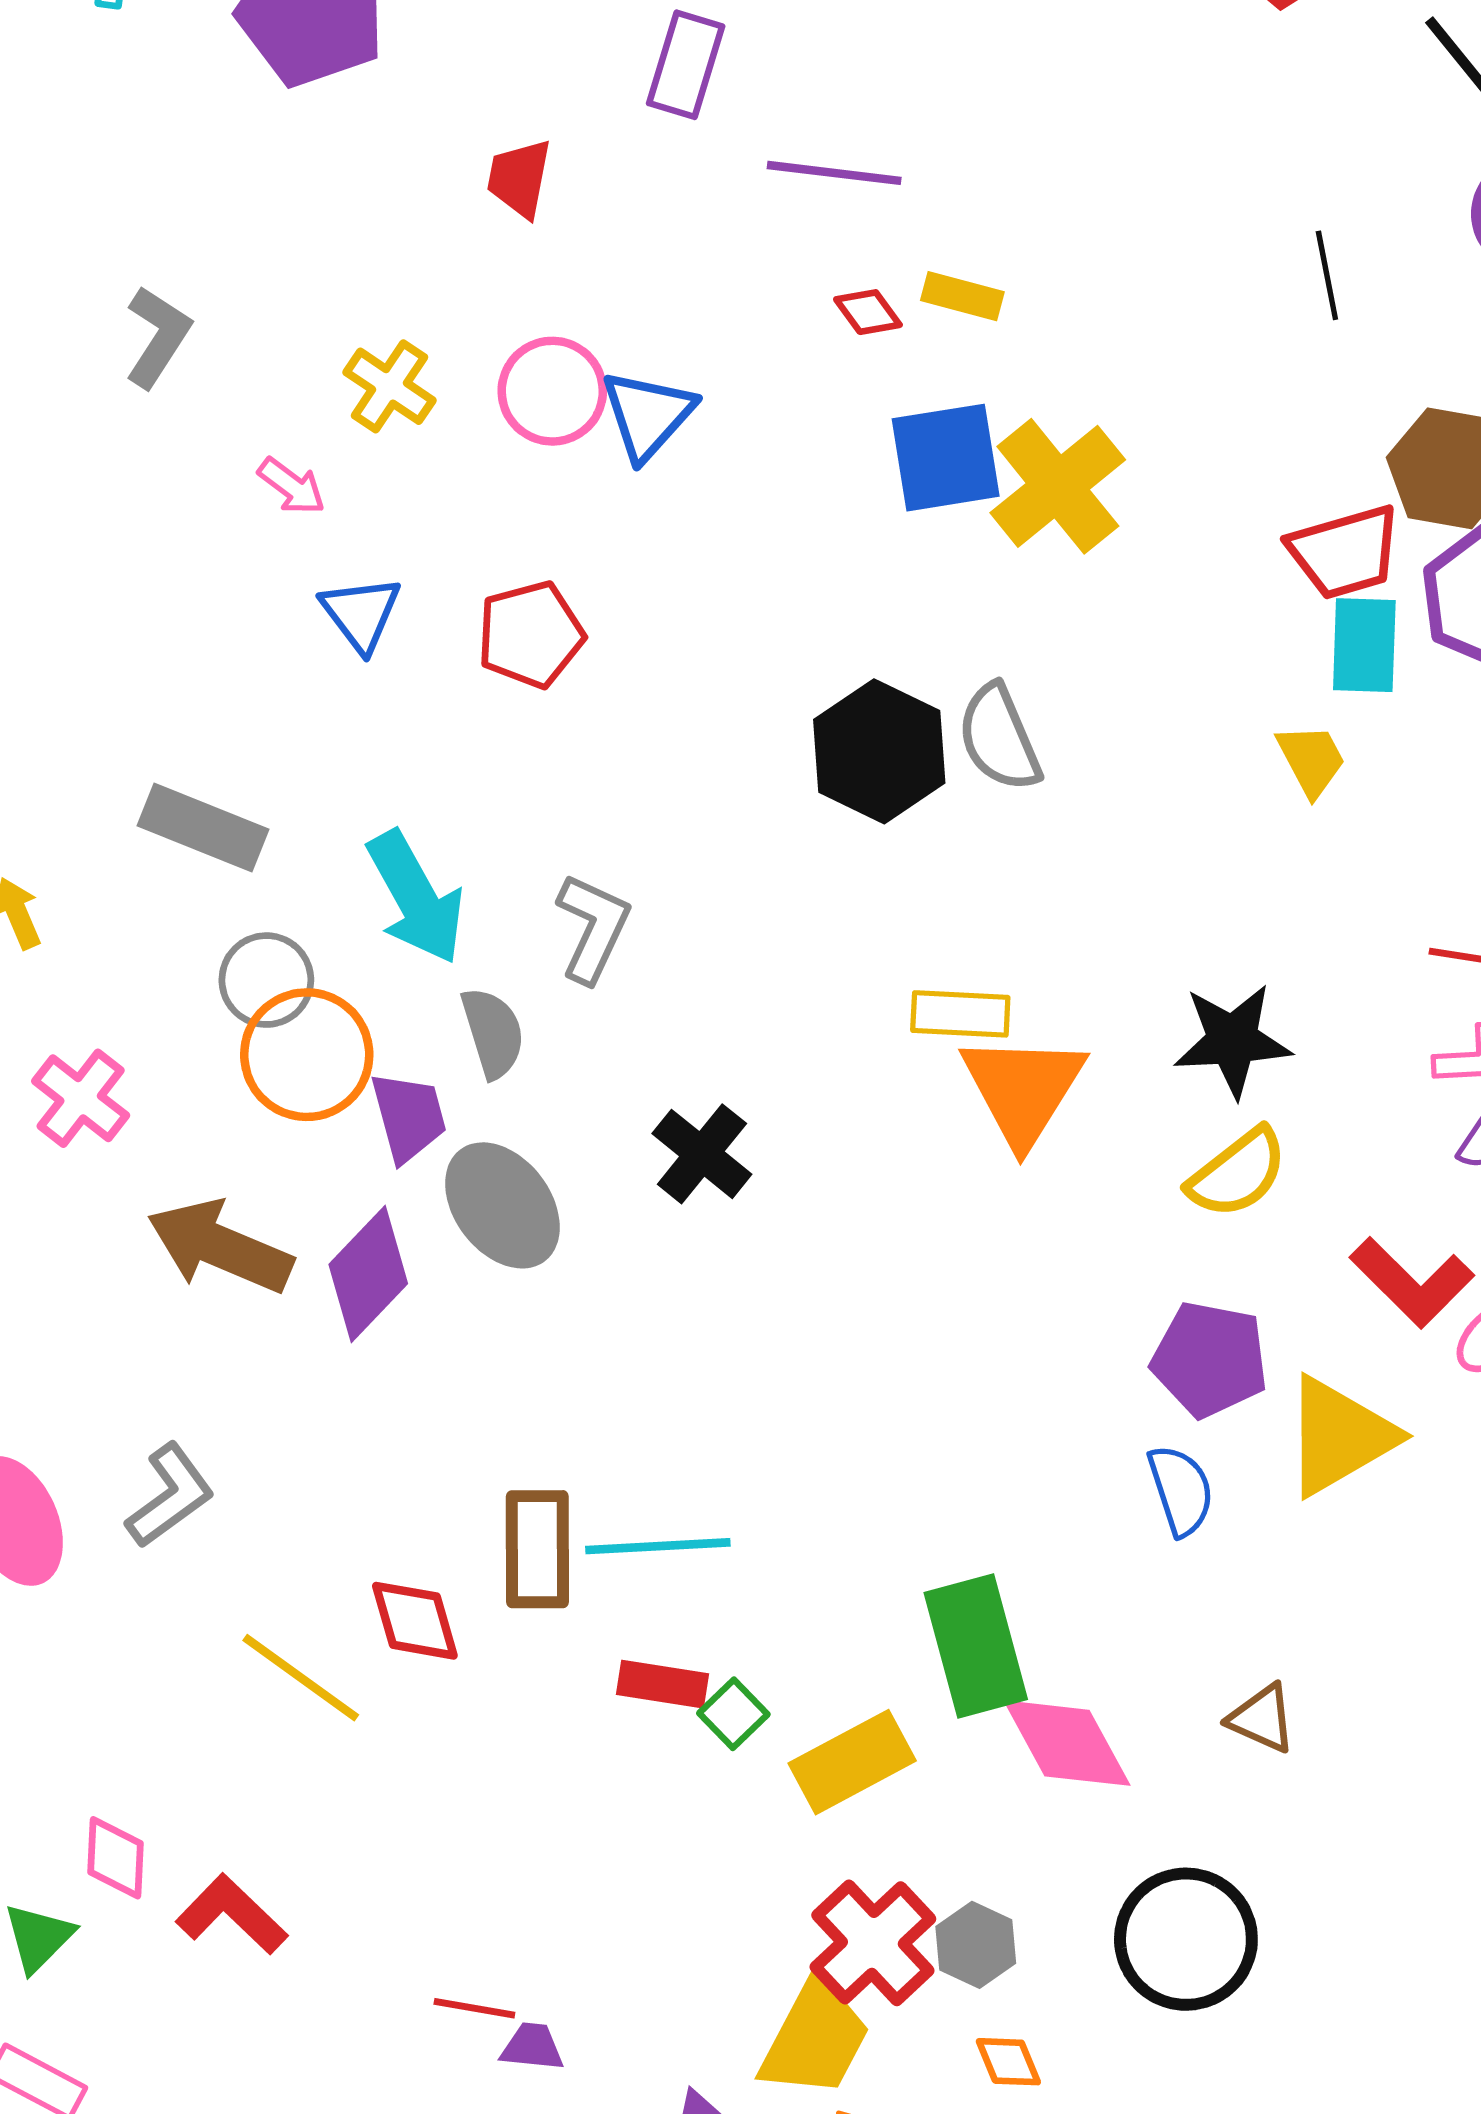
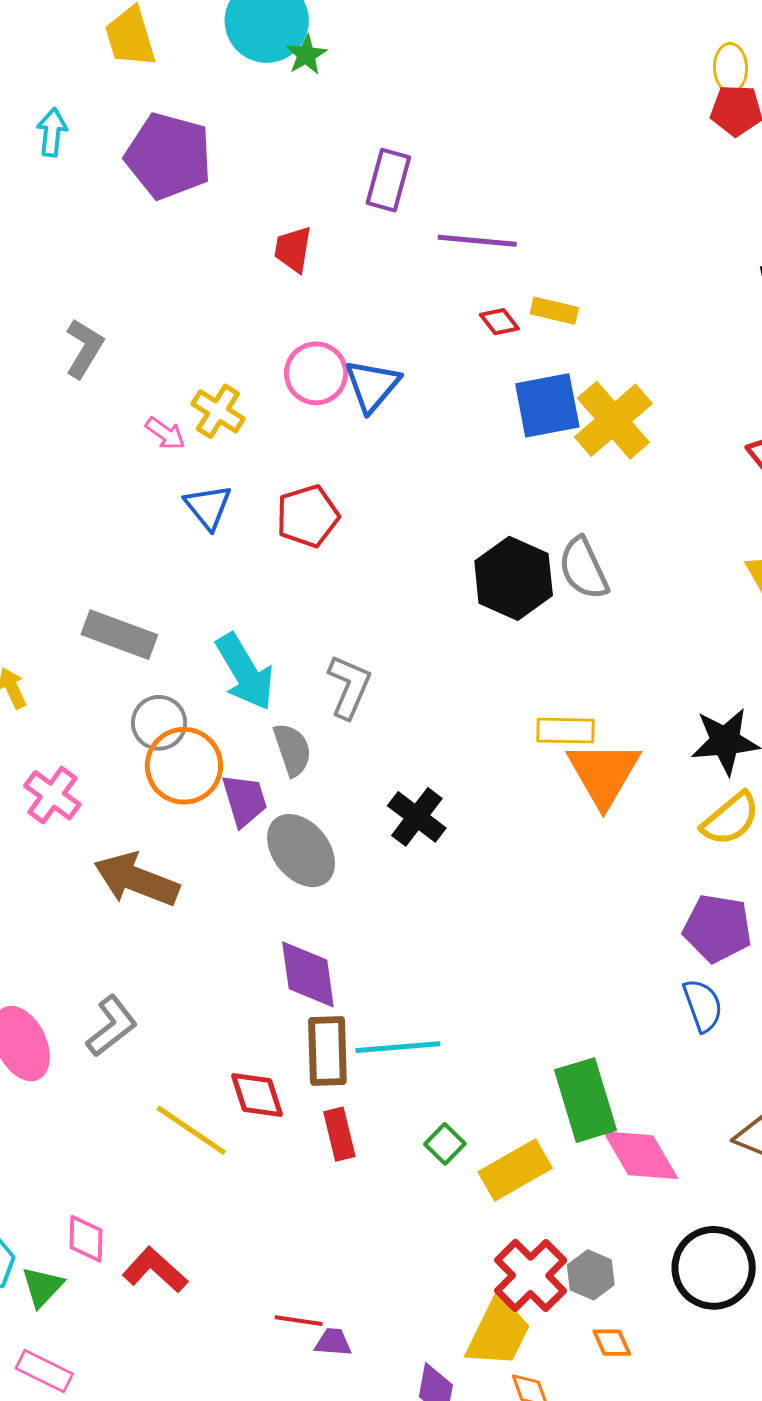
yellow cross: (390, 386) -> (218, 411), moved
purple diamond: (368, 1274) -> (308, 974), moved, turned -50
red rectangle: (663, 1684) -> (339, 1134), moved, turned 69

